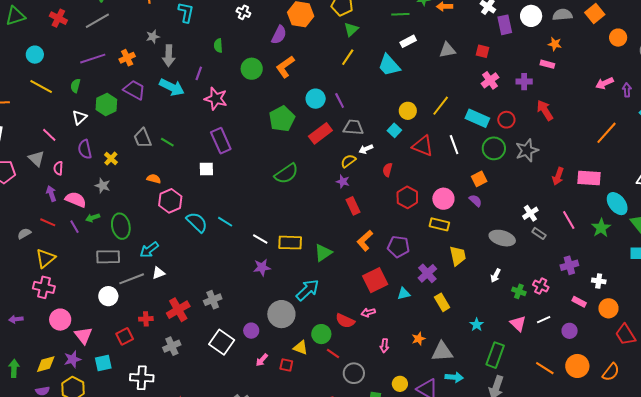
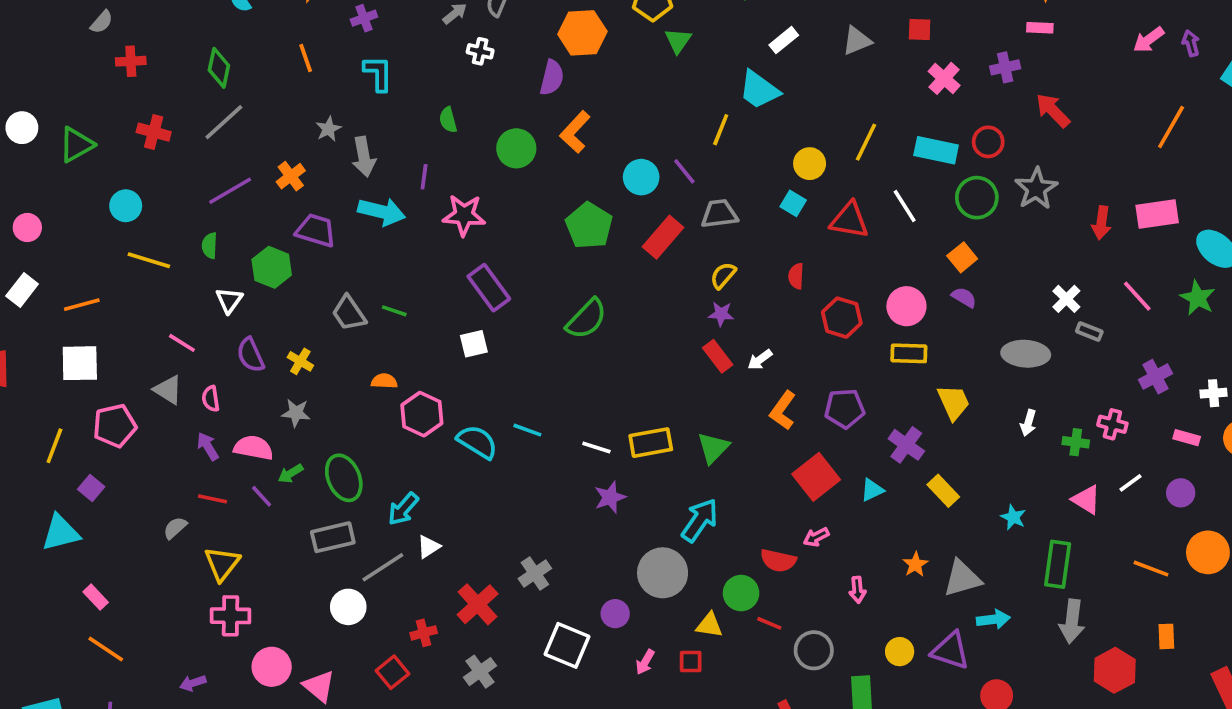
yellow line: (348, 57) -> (721, 130), moved
white arrow: (366, 149) -> (760, 360), moved
green semicircle: (286, 174) -> (587, 319), moved
red rectangle: (353, 206) -> (718, 356), moved

